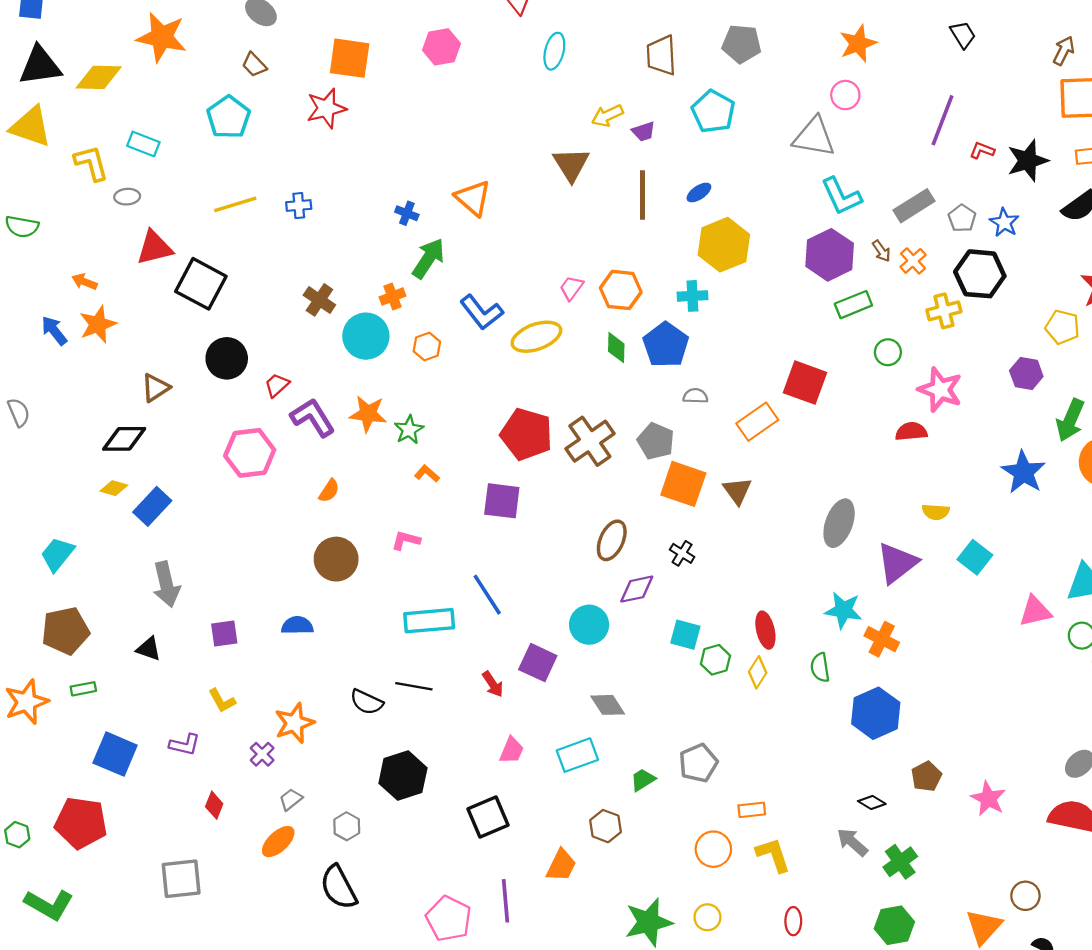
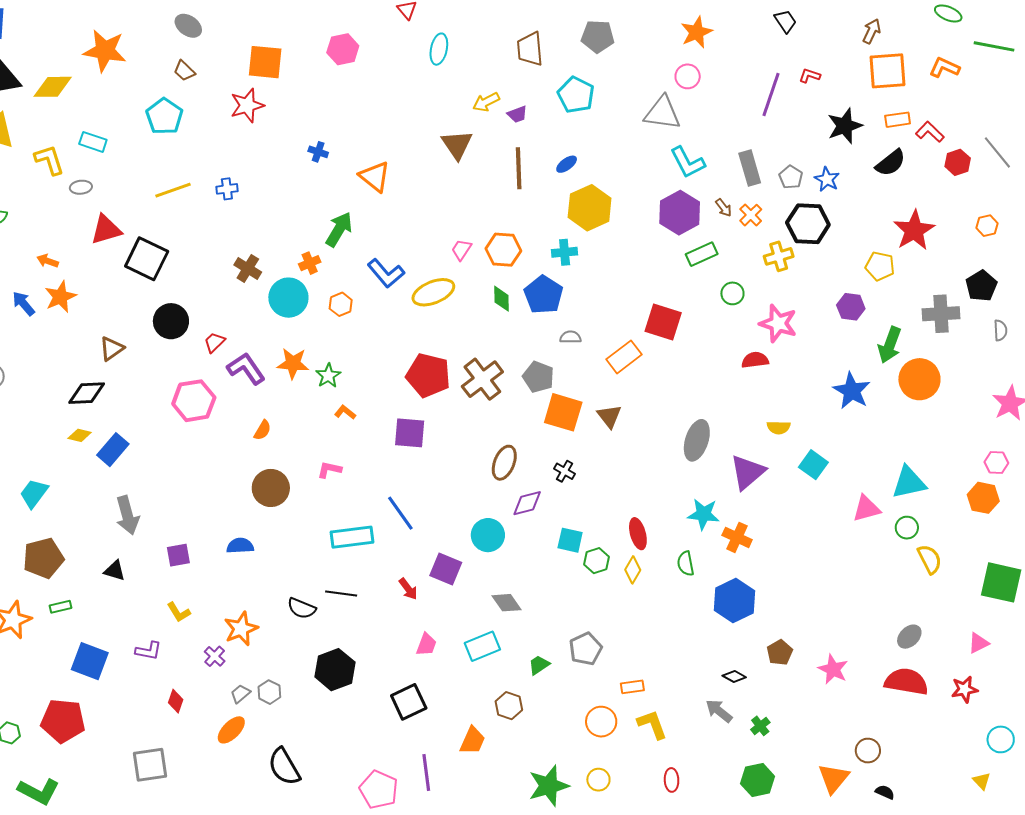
red L-shape: (982, 150) -> (810, 76), moved
gray rectangle: (914, 206) -> (750, 168), turned -72
blue cross: (407, 213) -> (318, 152), moved
gray hexagon: (347, 826) -> (269, 692), moved
green cross: (900, 862) -> (760, 726), size x0.7

